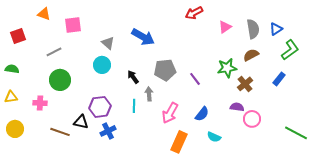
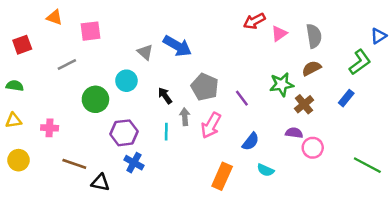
red arrow: (194, 13) -> (254, 21), moved
blue triangle: (276, 29) -> (378, 36), moved
gray triangle: (108, 43) -> (145, 52), moved
gray pentagon: (165, 70) -> (205, 87), turned 30
green circle: (60, 80) -> (95, 99), moved
pink arrow: (170, 113) -> (211, 125), moved
black triangle: (81, 122) -> (100, 182), moved
blue cross: (108, 131) -> (134, 163), turned -35

